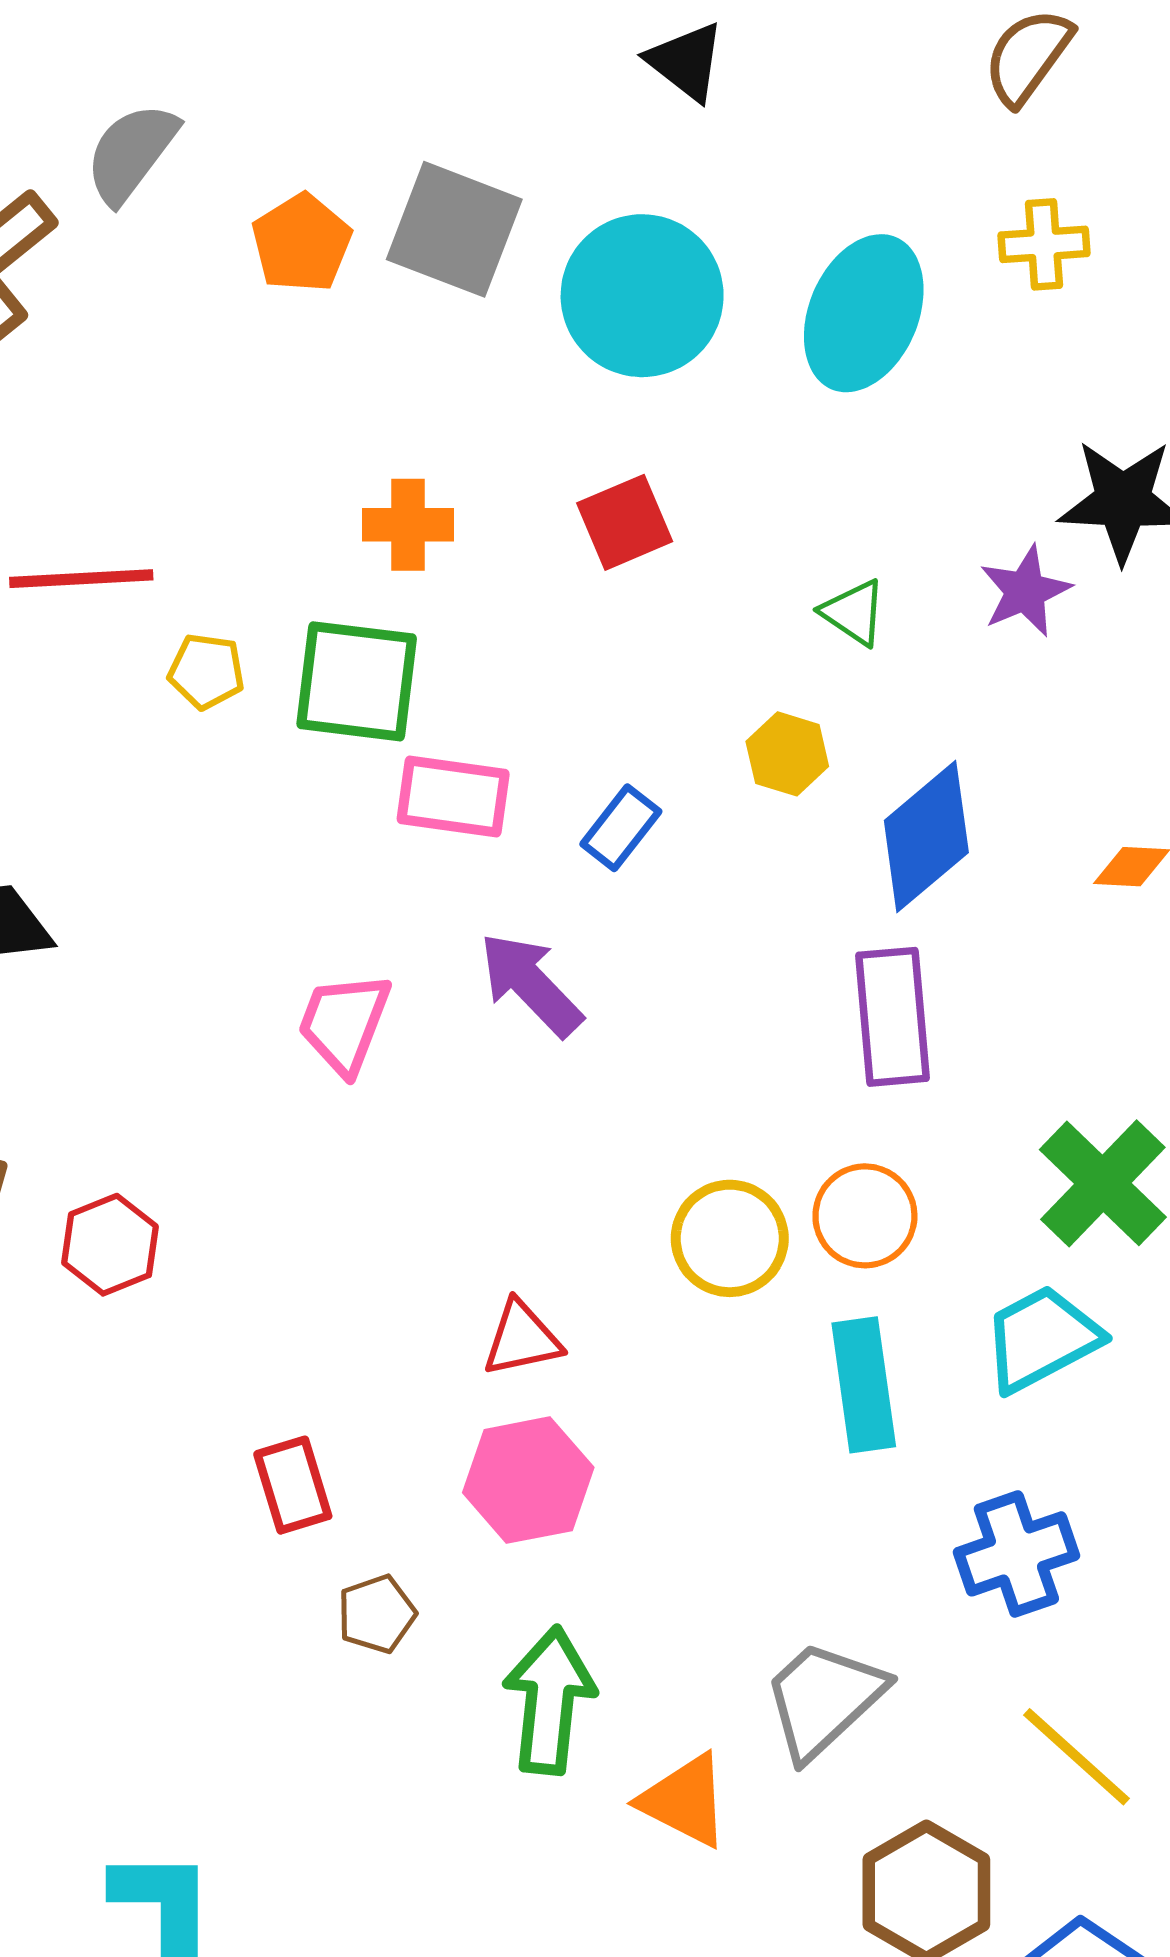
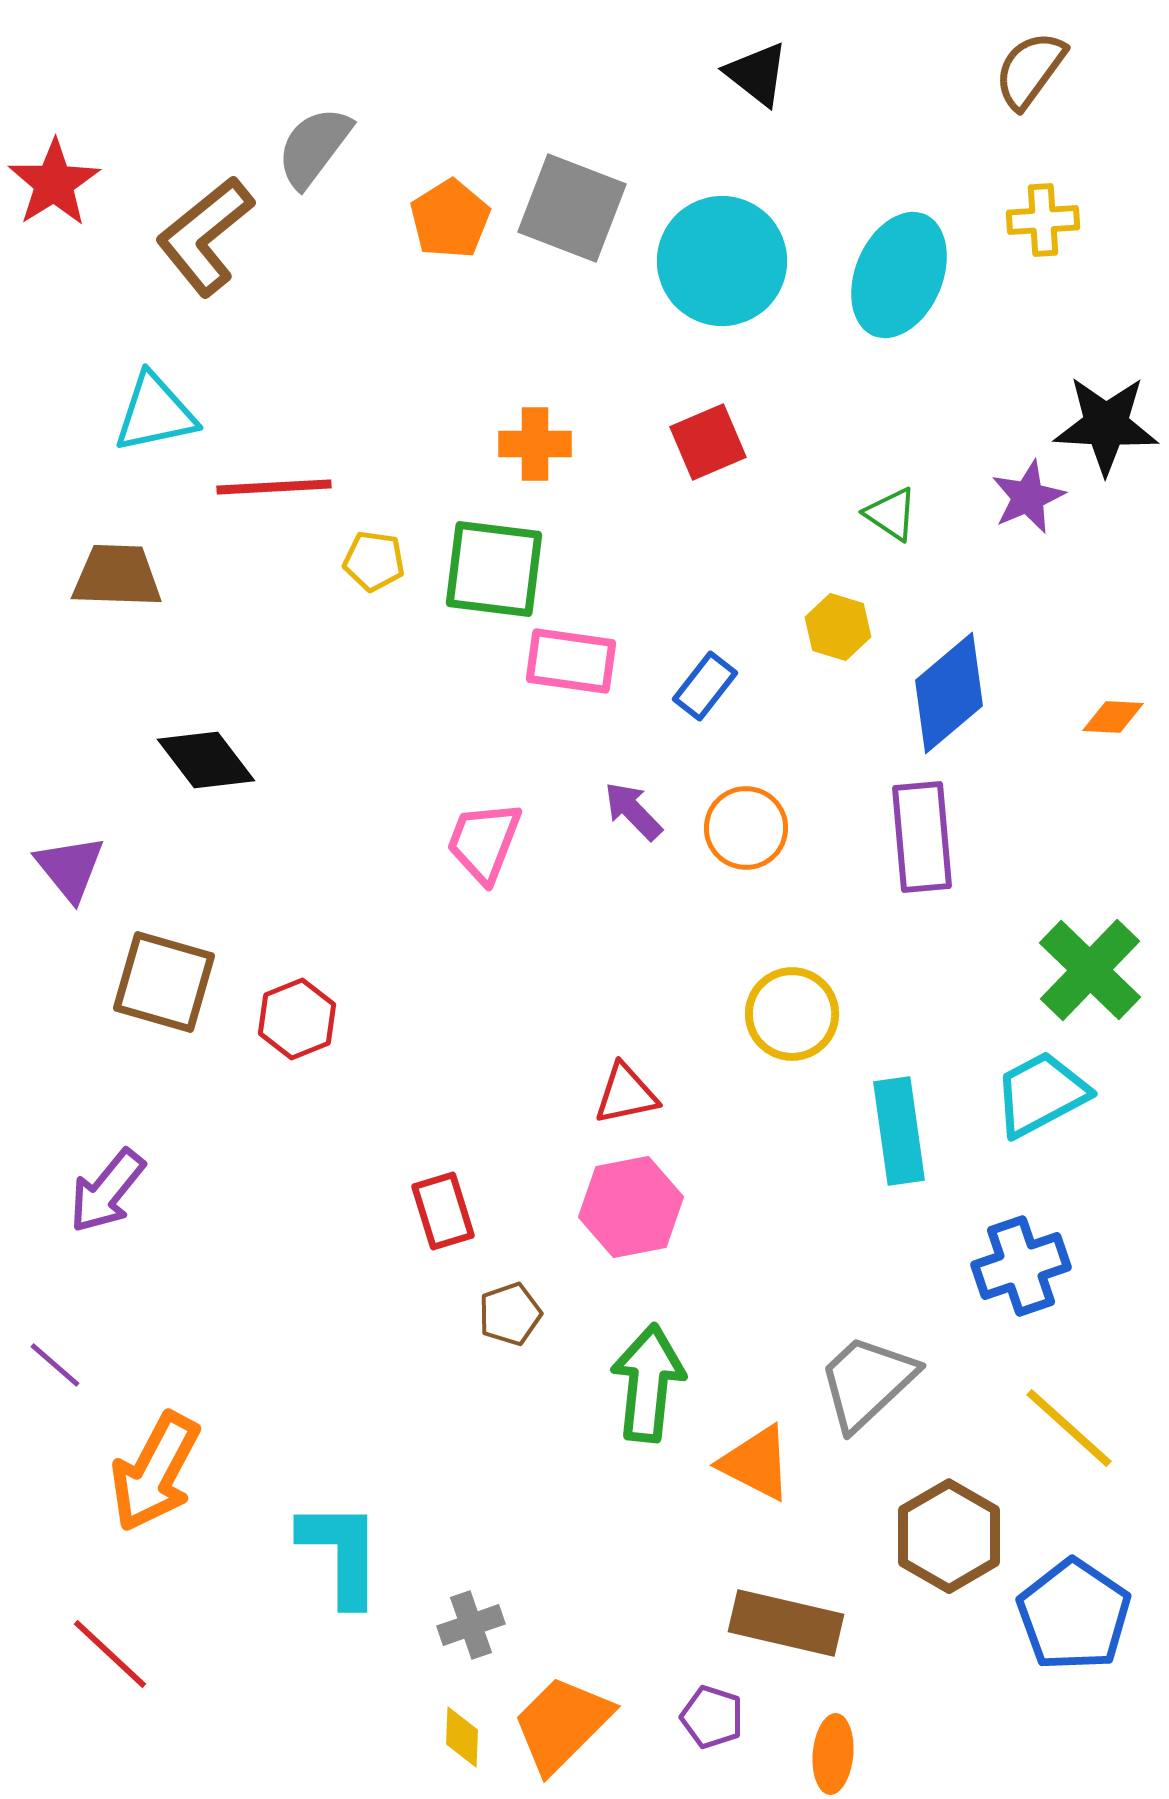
purple arrow: (531, 984) -> (633, 811), size x0.7
orange circle: (865, 1216) -> (746, 828), moved

